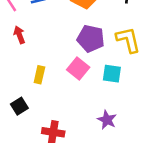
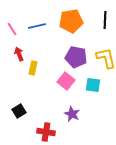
yellow rectangle: (39, 75) -> (33, 68), moved
purple star: (107, 120) -> (72, 114), moved

